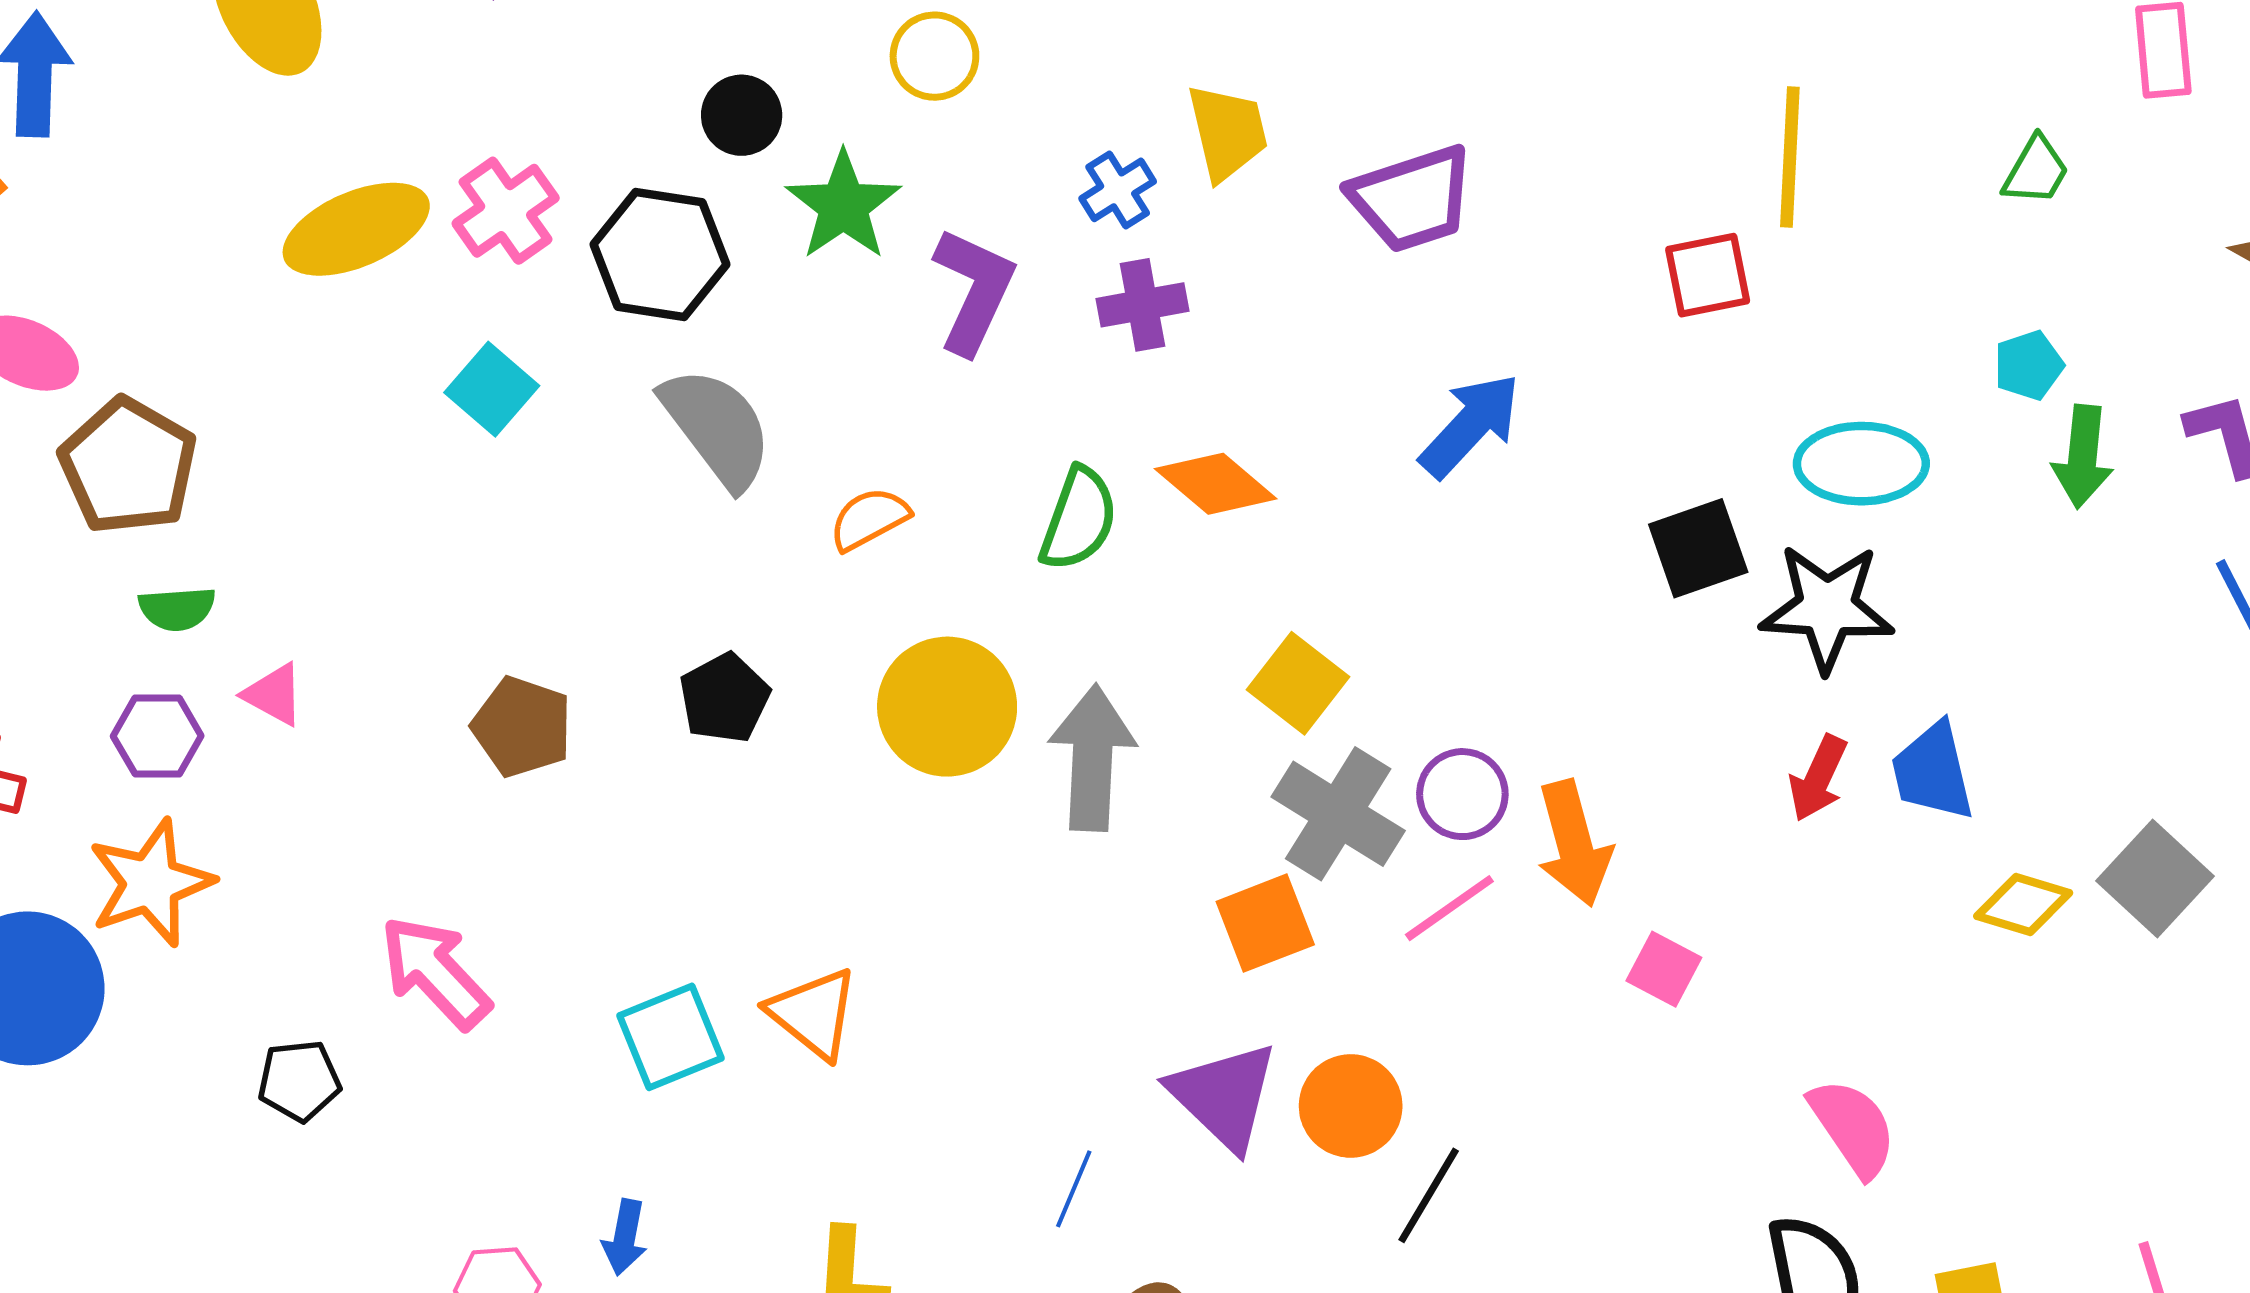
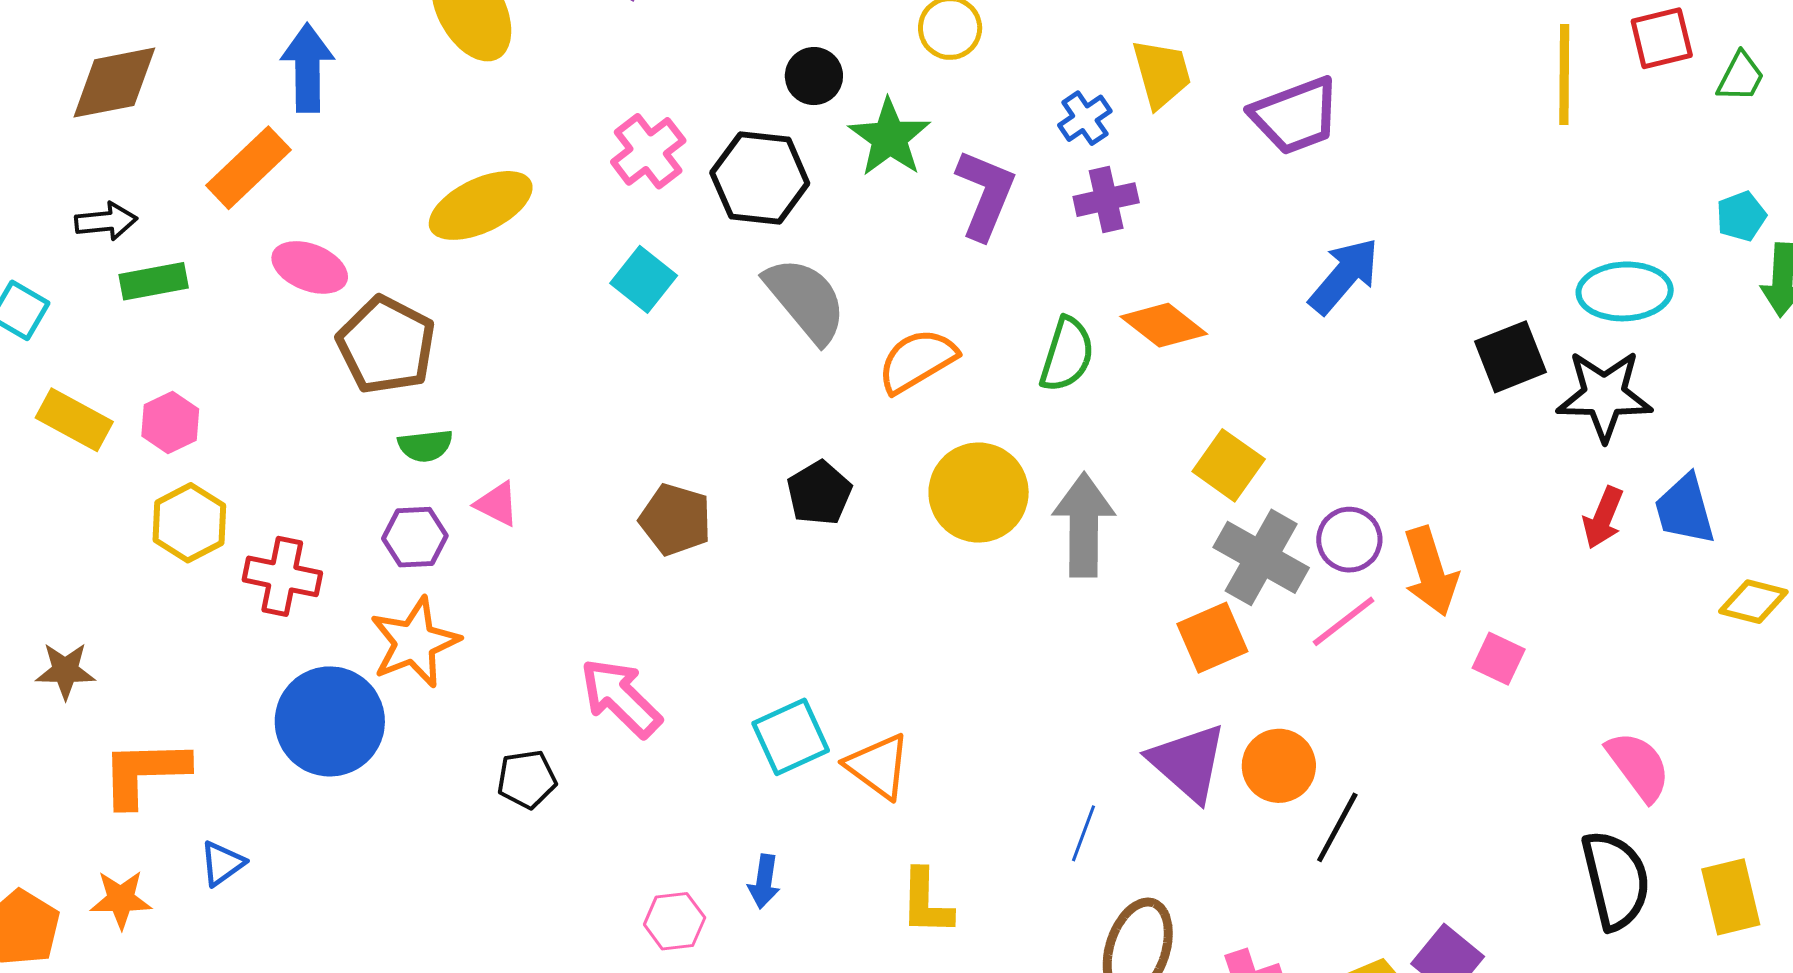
yellow ellipse: (356, 229) -> (481, 205), moved
red square: (1708, 275) -> (1662, 38), moved
orange semicircle: (869, 519) -> (917, 361), size x1.4
orange triangle: (813, 1013) -> (878, 766), moved

